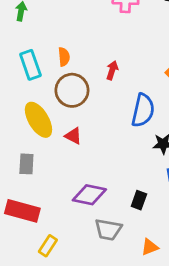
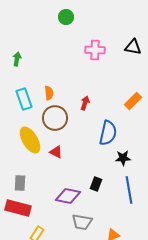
gray rectangle: (26, 164) -> (20, 183), moved
black rectangle: (139, 200) -> (96, 184), moved

